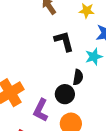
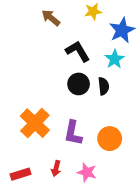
black circle: (65, 94) -> (79, 84), moved

